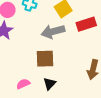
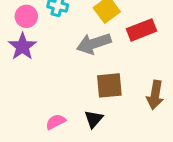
brown square: (45, 59) -> (109, 85), moved

